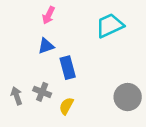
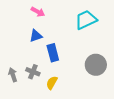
pink arrow: (49, 15) -> (38, 12), turned -88
gray circle: (128, 97) -> (96, 65), moved

